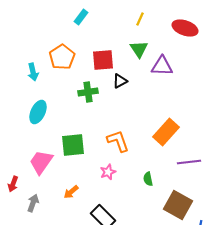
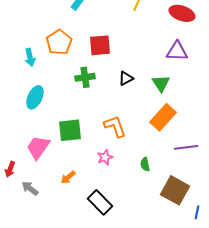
green triangle: (139, 49) -> (161, 83), moved
purple triangle: (162, 66) -> (177, 51), moved
black triangle: (120, 81) -> (126, 78), moved
gray arrow: (33, 203) -> (30, 188), turned -72

